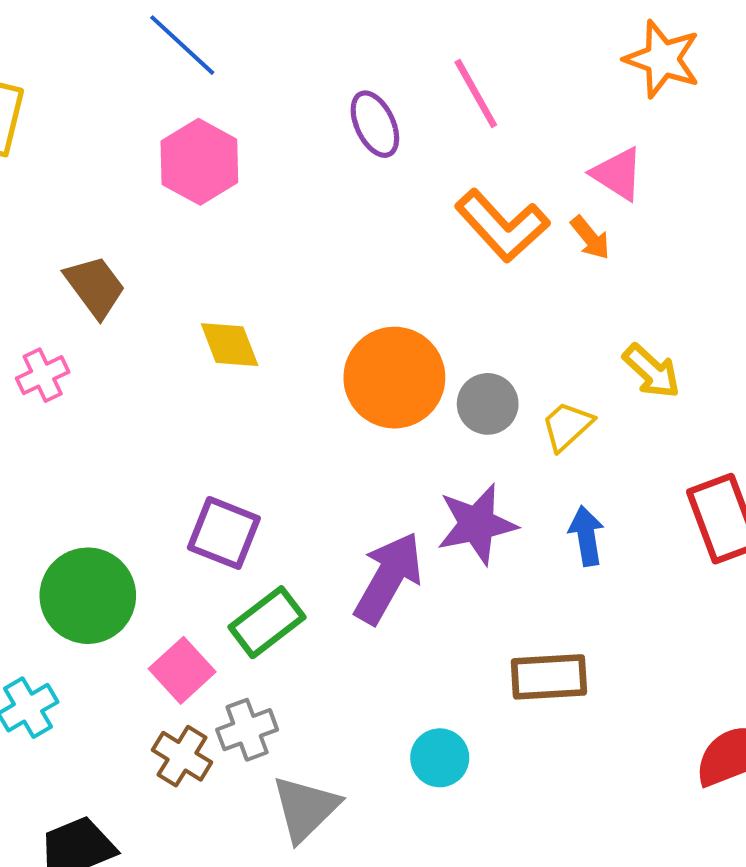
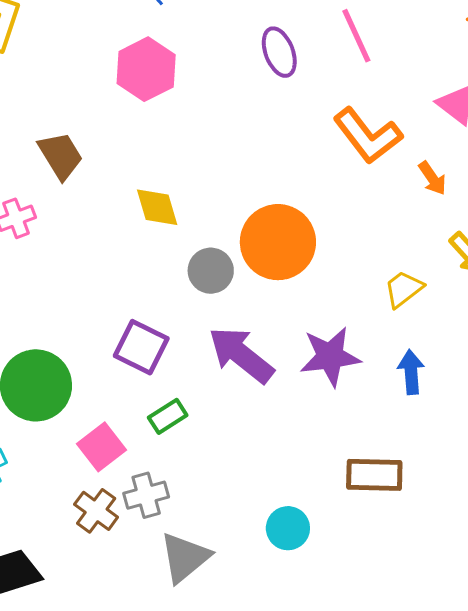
orange arrow: (590, 238) -> (432, 178), moved
gray circle: (488, 404) -> (211, 271), moved
purple arrow: (388, 578) -> (241, 355), moved, turned -86
green rectangle: (267, 622) -> (168, 416), size x0.7

